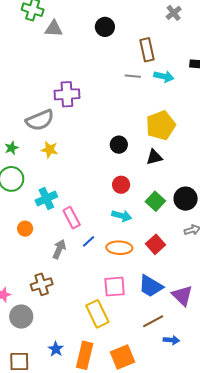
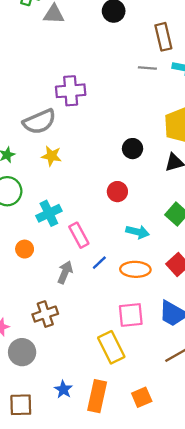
red circle: (121, 185) -> (117, 192), moved
orange square: (123, 357) -> (142, 397), size x0.7

